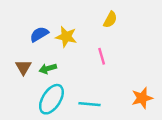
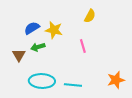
green arrow: (48, 69) -> (38, 47), moved
cyan ellipse: (51, 99) -> (42, 81), turned 60

